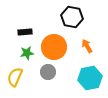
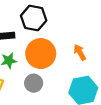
black hexagon: (72, 17) -> (34, 18), moved

